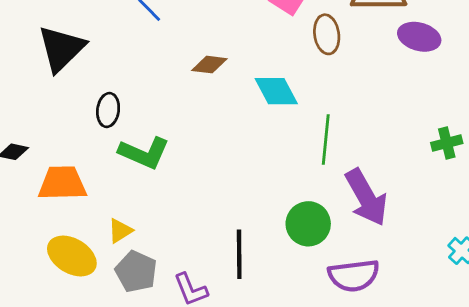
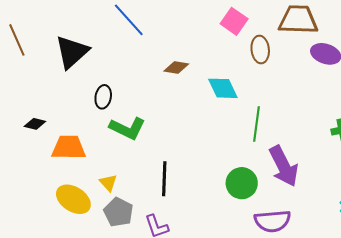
yellow triangle: (120, 231) -> (108, 183), turned -42
black line: (239, 254) -> (164, 179), moved

